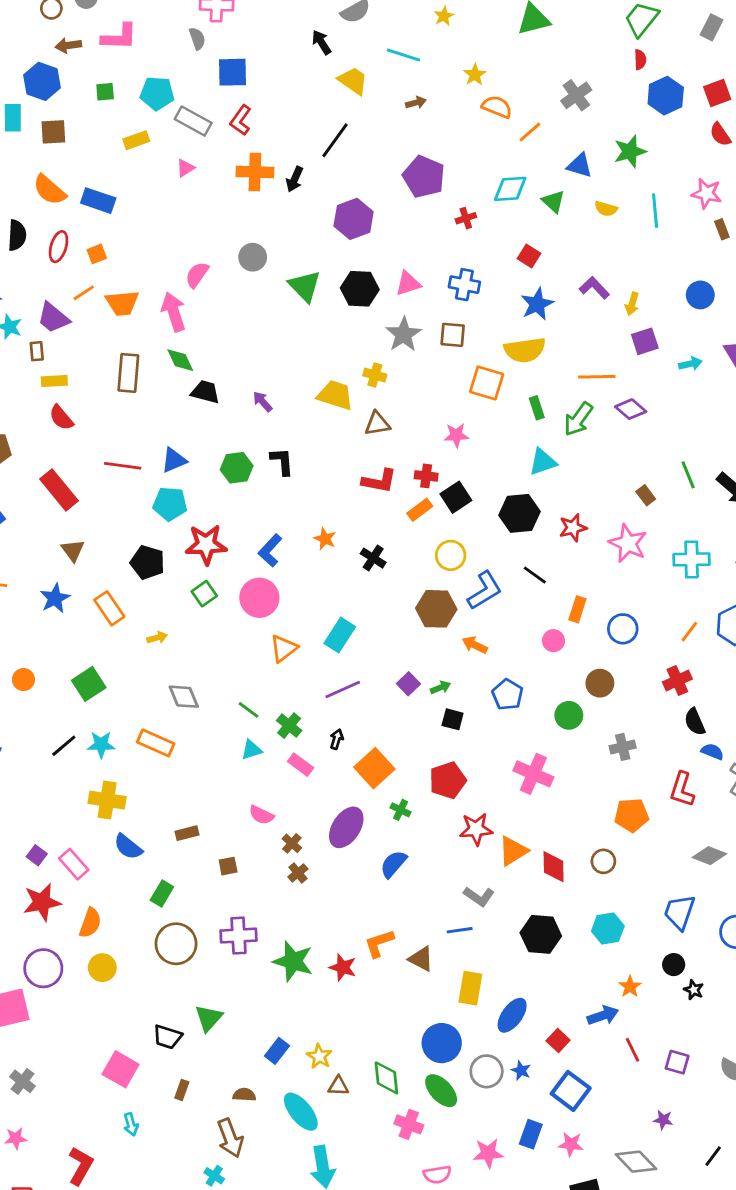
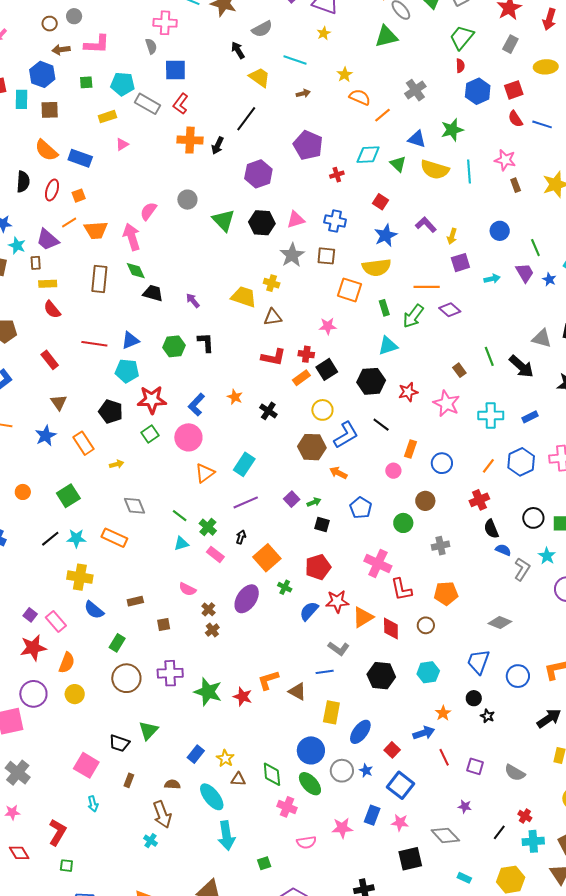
pink triangle: (185, 168) -> (122, 144), moved
yellow semicircle: (606, 209) -> (435, 170), size x1.8
red rectangle: (59, 490) -> (50, 360), size x0.7
red L-shape: (682, 789) -> (401, 589), moved, turned -30
blue semicircle: (393, 864) -> (309, 611), moved
gray cross: (22, 1081) -> (18, 773), size x1.4

